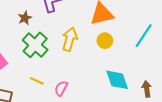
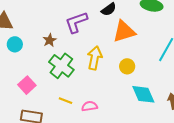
yellow circle: (105, 41) -> (127, 66), moved
pink semicircle: (61, 88) -> (90, 106), turned 56

